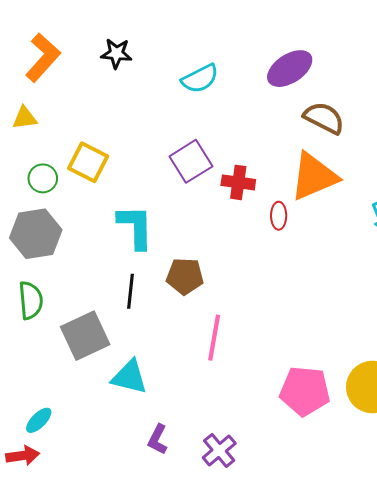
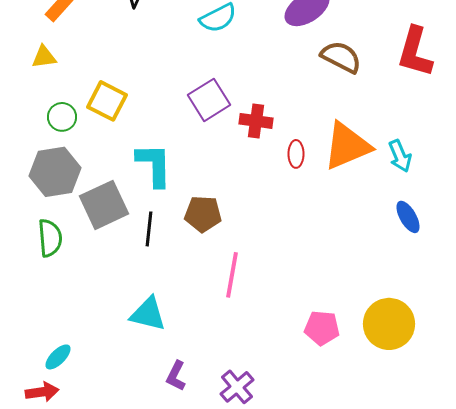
orange triangle: (314, 176) -> (347, 146), moved
gray square: (85, 336) -> (104, 205), moved
pink pentagon: (305, 391) -> (322, 328), size x0.7

